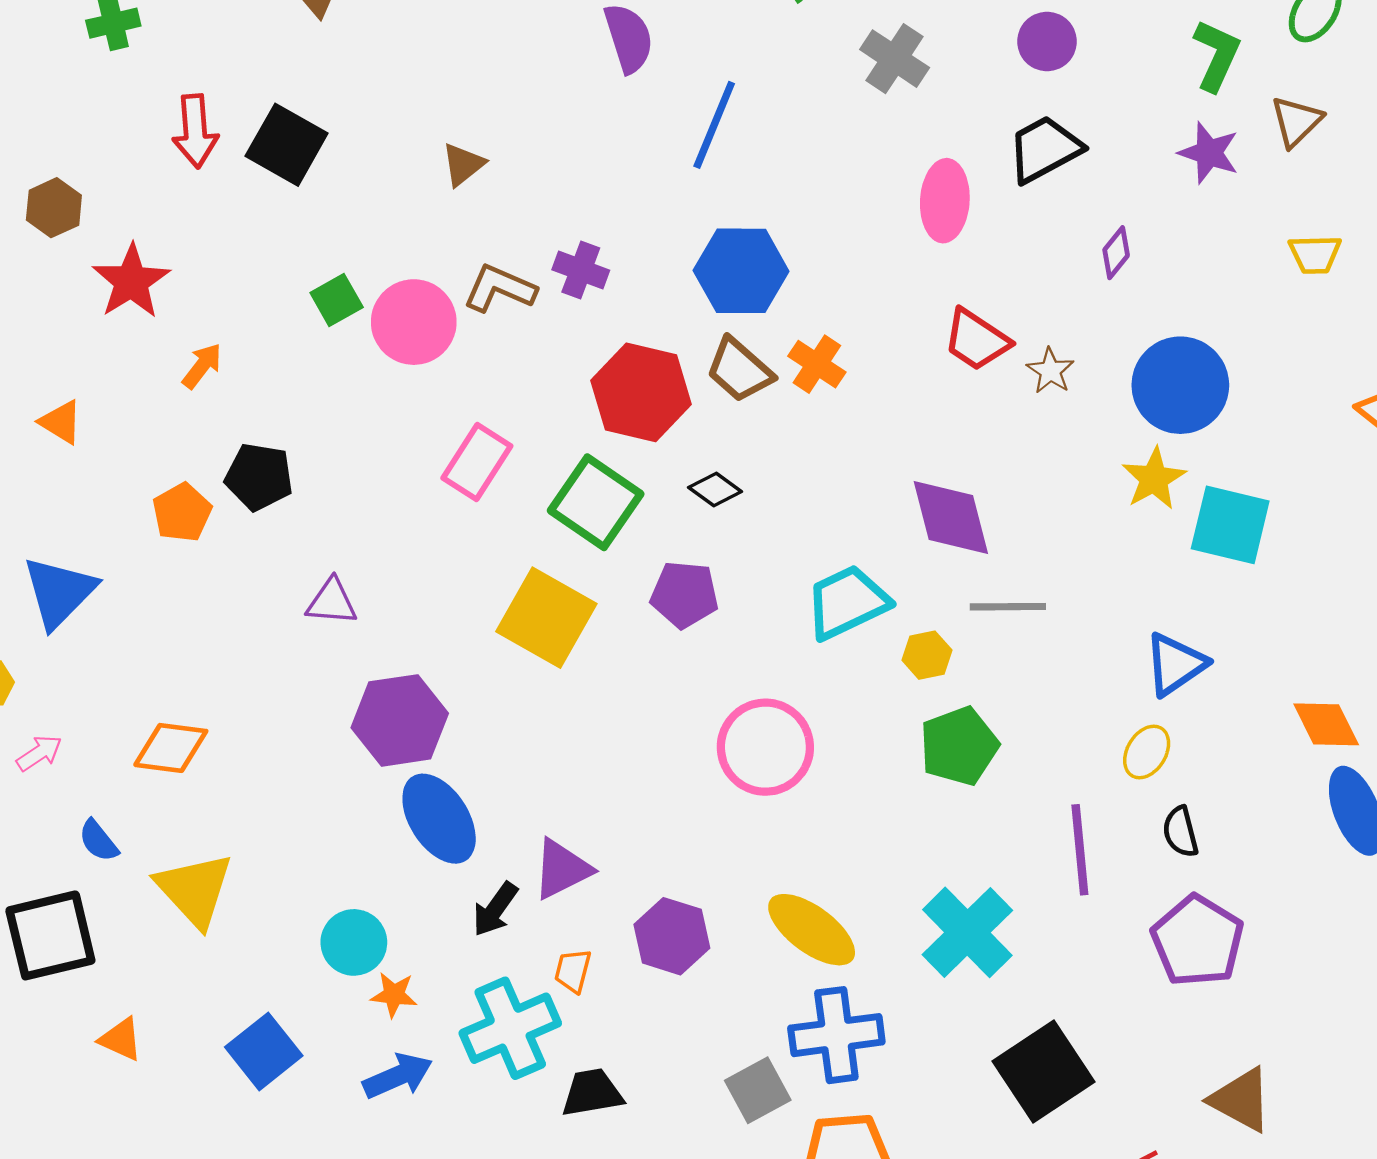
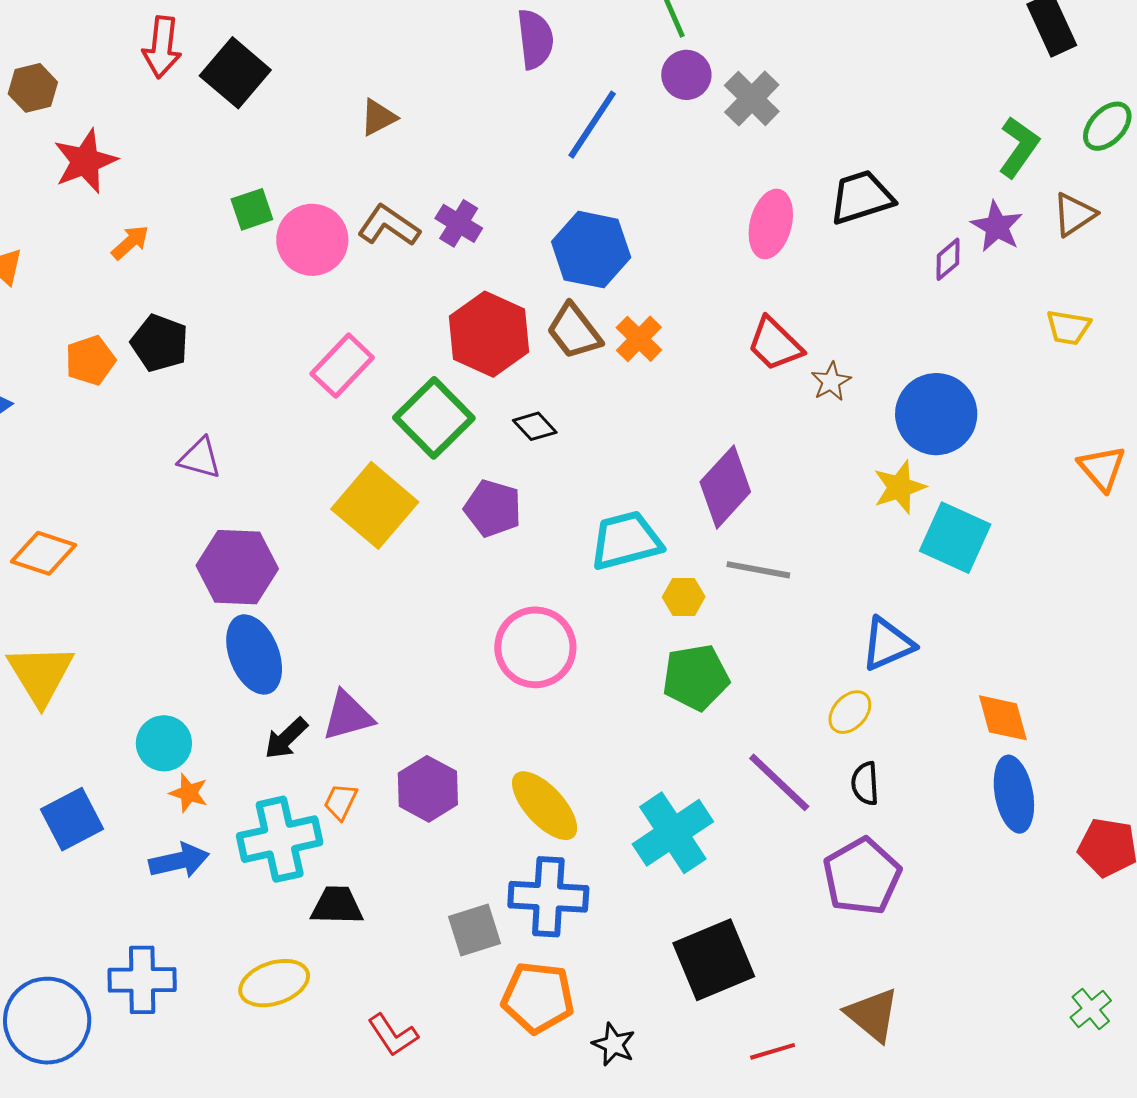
purple circle: (1047, 41) -> (686, 75), moved
purple diamond: (1116, 253) -> (948, 259), moved
purple diamond: (951, 517) -> (725, 487), turned 46
purple line: (1080, 850) -> (779, 782), turned -52

